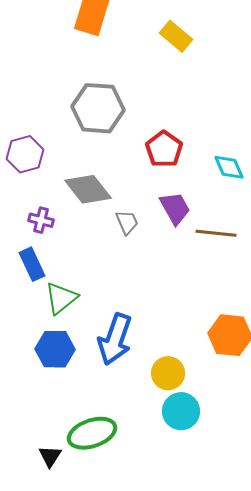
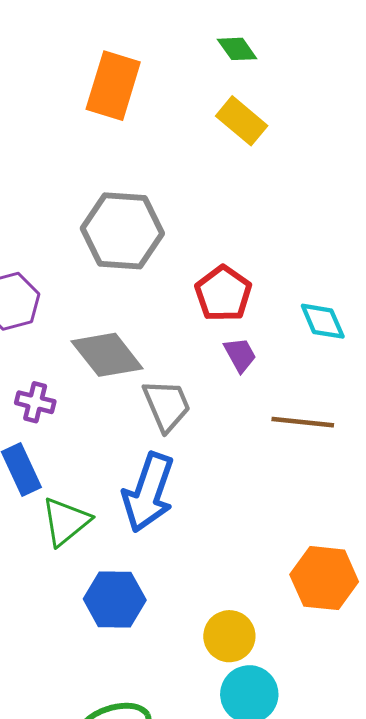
purple trapezoid: (175, 208) -> (240, 355), moved, size x0.7
gray trapezoid: (127, 222) -> (167, 405), size x1.4
blue arrow: (115, 339) -> (148, 492), moved
blue hexagon: (55, 349) -> (115, 599), moved

